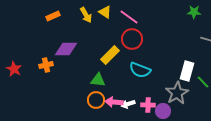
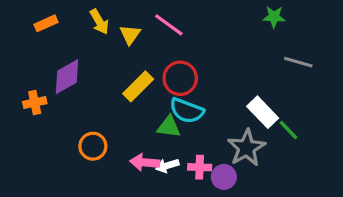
yellow triangle: (105, 12) -> (130, 35), moved, turned 32
red circle: (132, 39) -> (180, 78), moved
purple diamond: (66, 49) -> (67, 77), turned -30
white rectangle: (187, 71) -> (263, 112), turned -60
green triangle: (98, 80) -> (169, 127), moved
orange circle: (96, 100) -> (93, 146), moved

